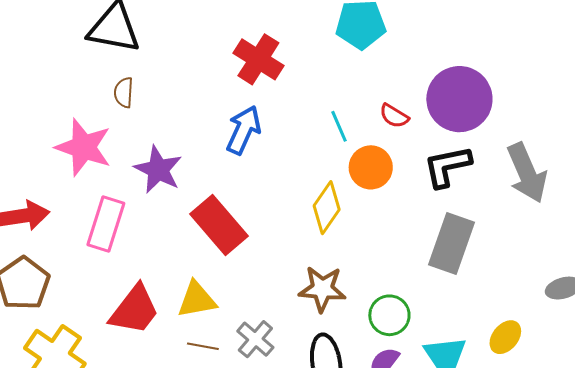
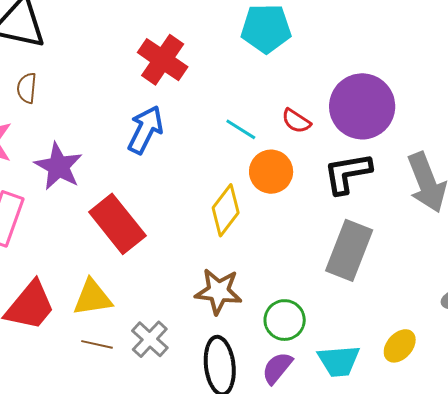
cyan line: (339, 126) -> (241, 129), turned -36

